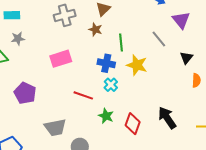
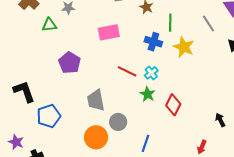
cyan cross: (111, 85) -> (151, 73), moved
black arrow: (167, 118) -> (220, 120), moved, size x0.6
gray trapezoid: (55, 128) -> (96, 100), turned 85

